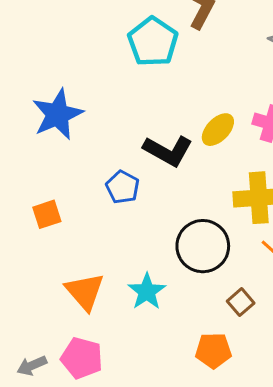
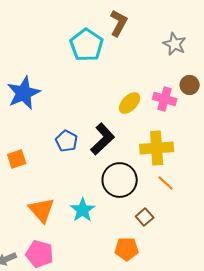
black L-shape: (168, 151) -> (103, 139), moved, turned -72

